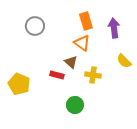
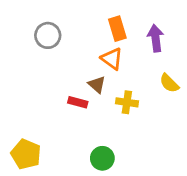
yellow pentagon: (19, 84) -> (26, 154), moved
green circle: (75, 105) -> (102, 158), moved

